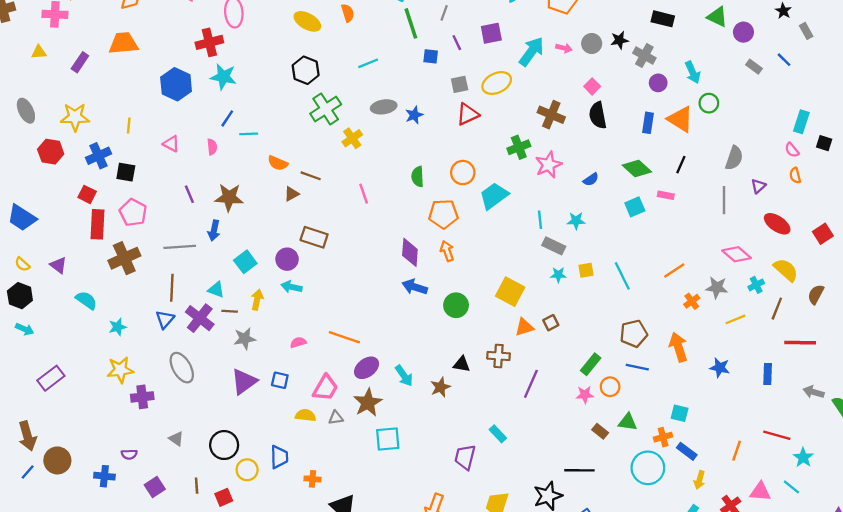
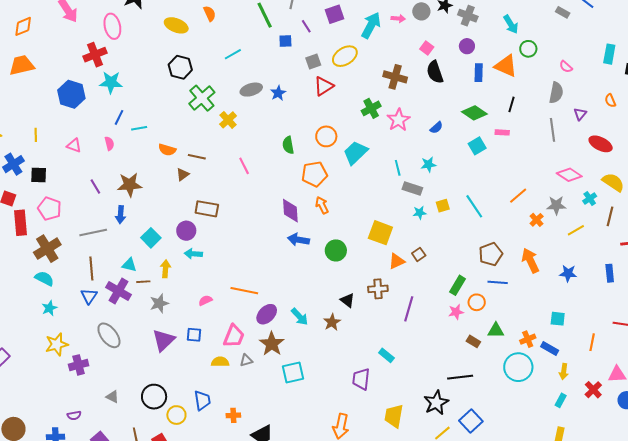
purple circle: (658, 83) -> (467, 46), moved
pink semicircle: (792, 150) -> (566, 67), moved
cyan semicircle: (86, 300) -> (44, 279), moved
black triangle: (462, 364) -> (347, 300), turned 35
cyan square: (680, 413) -> (558, 319), moved

